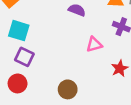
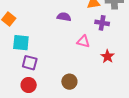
pink triangle: (94, 44) -> (83, 41), turned 40

